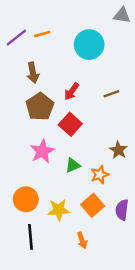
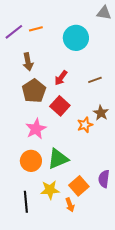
brown star: (118, 150) -> (101, 113), moved
green triangle: (73, 165) -> (58, 159), moved, size x1.6
orange star: (100, 175) -> (85, 125), moved
orange circle: (26, 199) -> (31, 161), moved
orange square: (93, 205) -> (79, 186), moved
yellow star: (59, 210) -> (50, 190), moved

